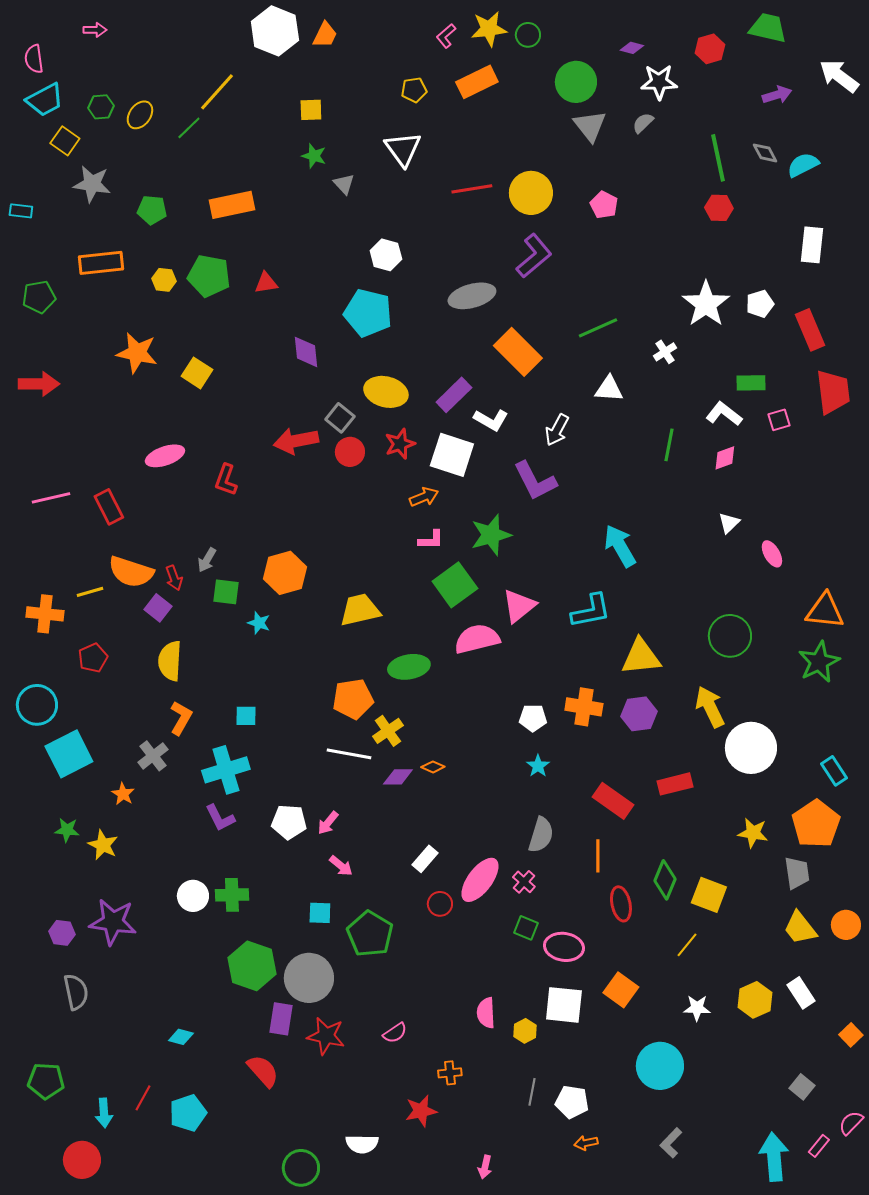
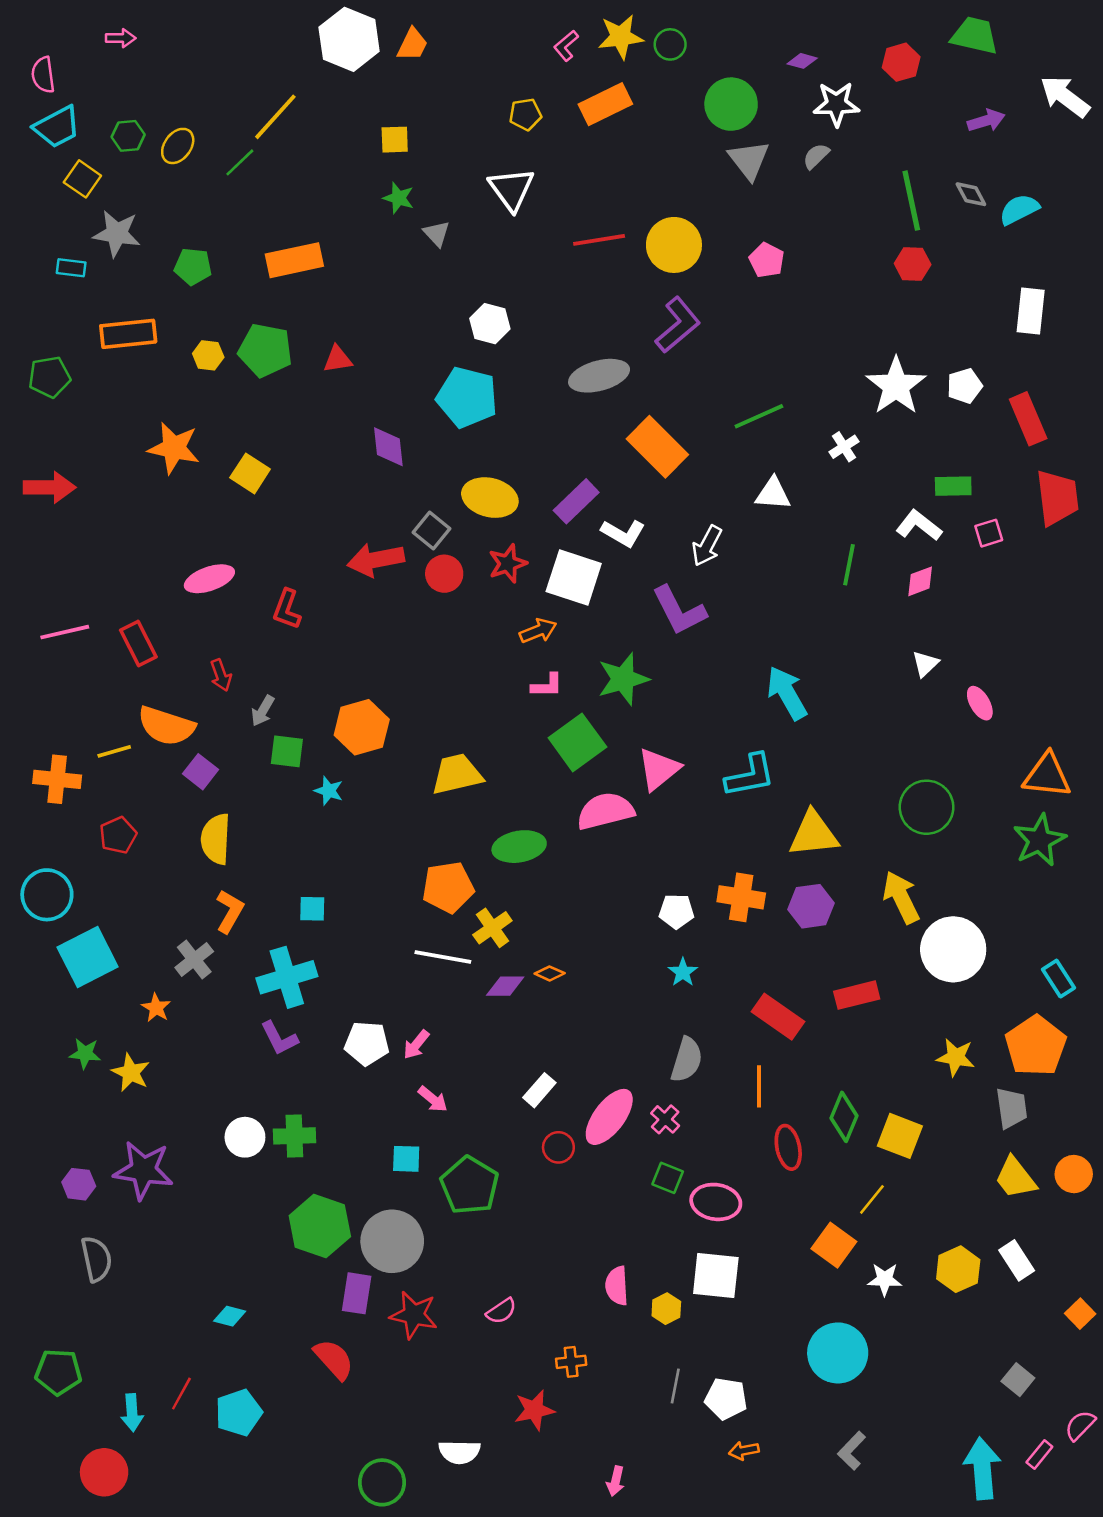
cyan rectangle: (21, 211) -> (71, 268), moved
red arrow: (174, 578) -> (221, 675), moved
orange square: (621, 990) -> (834, 1245), moved

